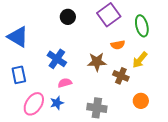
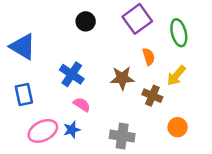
orange semicircle: (118, 45) -> (149, 57), turned -96
pink semicircle: (65, 83) -> (82, 105), turned 48
pink ellipse: (34, 104) -> (43, 131), turned 30

